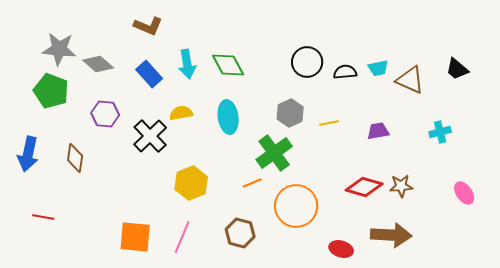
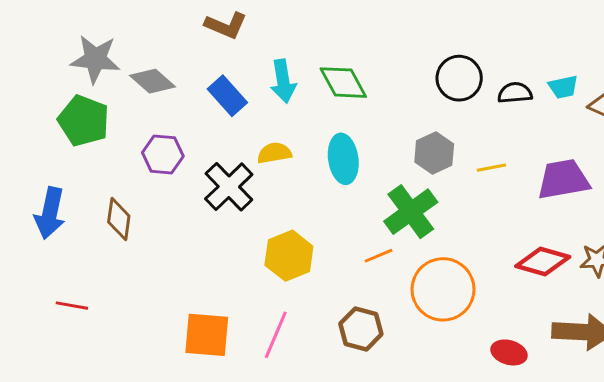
purple trapezoid: (378, 131) -> (563, 179), size x1.6

